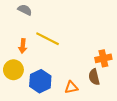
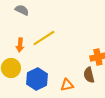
yellow line: (48, 39) -> (44, 38), turned -60

